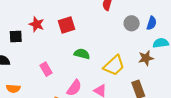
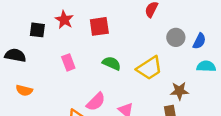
brown star: (146, 58) -> (179, 91), moved
yellow trapezoid: (114, 65) -> (149, 68), moved
pink rectangle: (46, 69) -> (68, 62), moved

